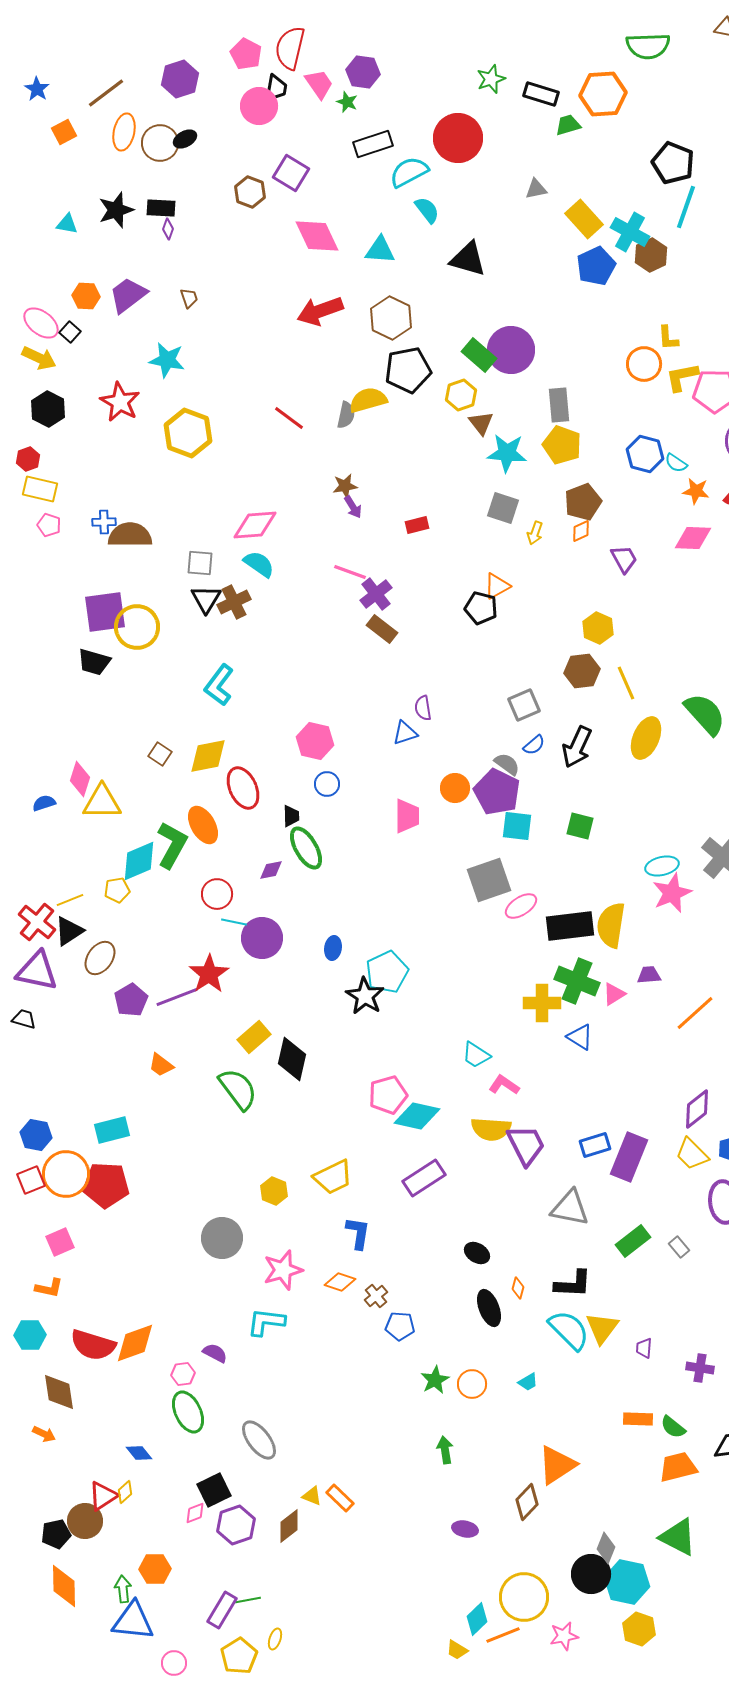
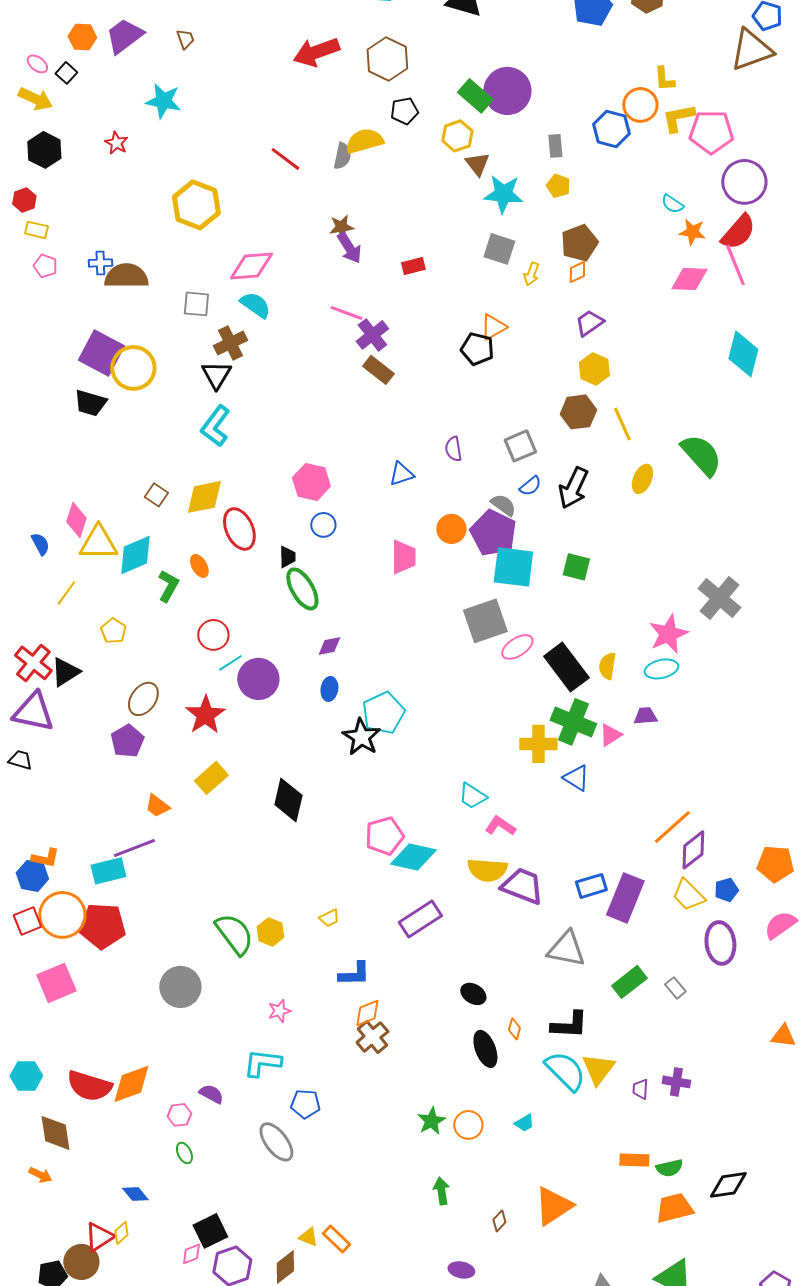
pink ellipse: (41, 323) -> (37, 64), size x0.6
black pentagon: (408, 370) -> (404, 111), size x0.6
red star: (120, 402) -> (116, 143), size x0.6
gray rectangle: (559, 405) -> (555, 146), size x0.7
yellow hexagon: (188, 433) -> (196, 205), moved
yellow pentagon: (562, 445) -> (558, 186), size x0.6
blue hexagon: (645, 454) -> (611, 129), moved
yellow rectangle: (40, 489) -> (36, 230), size x0.7
purple arrow: (353, 507) -> (349, 248), size x1.4
purple trapezoid: (624, 559) -> (589, 323), moved, turned -96
black triangle: (206, 599) -> (216, 375), moved
purple square: (105, 612) -> (101, 353), turned 36
purple semicircle: (423, 708) -> (453, 449), moved
yellow ellipse: (646, 738) -> (642, 479), size x0.7
blue semicircle: (44, 803) -> (40, 544), turned 80
orange ellipse: (203, 825) -> (199, 566), size x0.6
cyan square: (517, 826) -> (513, 567), size x1.4
green L-shape: (172, 845) -> (168, 586), size x0.7
cyan diamond: (139, 861) -> (135, 555), moved
cyan ellipse: (662, 866) -> (661, 669), moved
purple diamond: (271, 870) -> (329, 646), moved
yellow pentagon: (117, 890) -> (113, 631), turned -30
yellow line: (70, 900) -> (66, 593), moved, turned -32
cyan line: (234, 922) -> (230, 663), turned -45
yellow semicircle: (611, 925) -> (607, 666), size x0.6
black rectangle: (570, 926) -> (566, 667), turned 60
brown ellipse: (100, 958) -> (143, 699), moved
purple line: (177, 997) -> (134, 848), moved
orange line: (695, 1013) -> (672, 827), moved
yellow rectangle: (254, 1037) -> (211, 778), moved
green semicircle: (238, 1089) -> (234, 934), moved
purple trapezoid: (526, 1145) -> (522, 886), turned -42
yellow trapezoid: (333, 1177) -> (329, 918), size x0.5
blue L-shape: (358, 1233) -> (354, 974), turned 80
gray circle: (222, 1238) -> (180, 987), moved
pink square: (60, 1242) -> (56, 983), size x1.4
pink star: (283, 1270) -> (279, 1011), size x0.6
orange diamond: (340, 1282) -> (367, 1013), moved, turned -40
orange L-shape: (49, 1288) -> (45, 858), moved
brown cross: (376, 1296) -> (372, 1037), size x1.4
blue pentagon: (400, 1326) -> (305, 1104), moved
purple cross: (700, 1368) -> (676, 1082), moved
green ellipse: (188, 1412) -> (184, 1153), size x0.5
green semicircle: (673, 1427) -> (669, 1168), turned -52
gray ellipse: (259, 1440) -> (276, 1142), moved
brown diamond: (527, 1502) -> (499, 1221), moved, size x0.6

